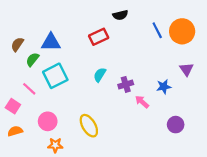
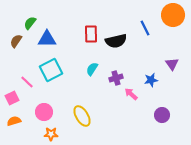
black semicircle: (120, 15) -> (116, 41), moved, size x1.5
orange circle: (182, 31) -> (173, 15), moved
red rectangle: (99, 37) -> (91, 34), turned -66
green semicircle: (32, 60) -> (30, 23), moved
pink square: (13, 106) -> (12, 98), turned 32

